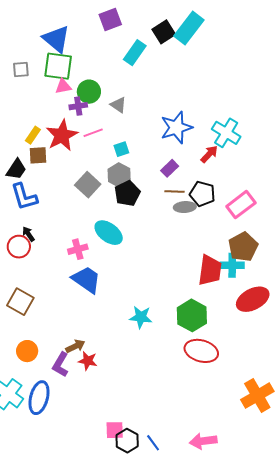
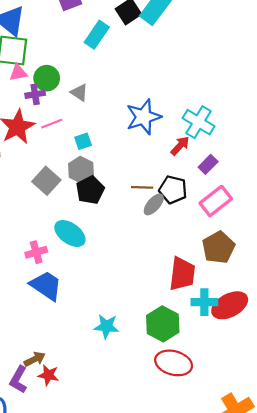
purple rectangle: (170, 168) -> (208, 164), moved
gray ellipse: (185, 207) -> (154, 204), turned -45
cyan cross: (232, 265) -> (204, 302), moved

